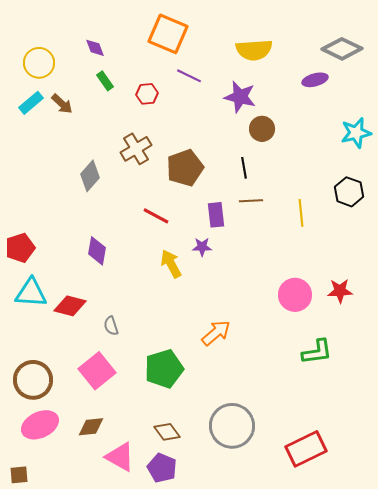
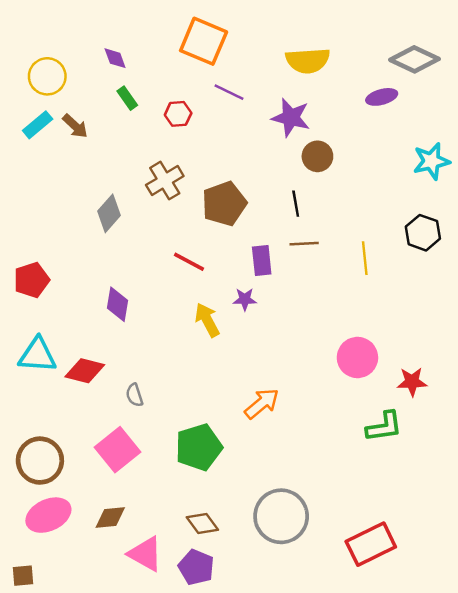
red pentagon: (20, 248) -> (31, 280), moved
red star: (340, 291) -> (412, 382), moved

